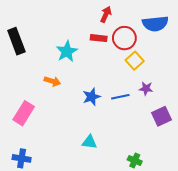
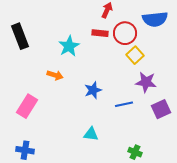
purple star: (146, 88) -> (146, 82), size x1.5
blue line: (120, 97) -> (124, 104), moved

